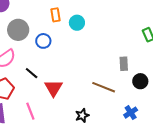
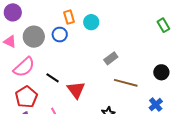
blue circle: (43, 41) -> (60, 35), moved
gray rectangle: (124, 64) -> (111, 58), moved, turned 64

